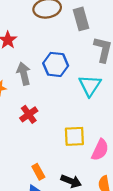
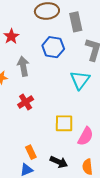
blue hexagon: (56, 64) -> (53, 47), moved

